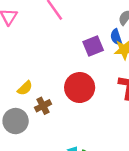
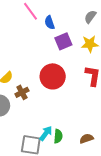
blue semicircle: (116, 37) -> (50, 23), moved

